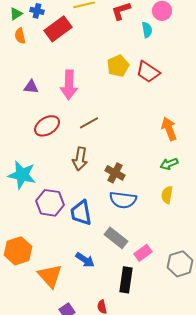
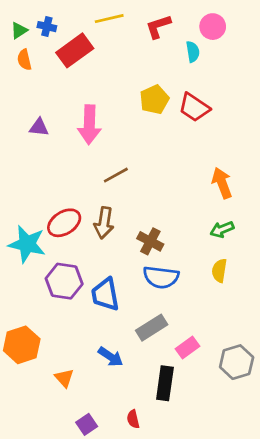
red ellipse: (47, 126) -> (64, 223), moved
gray rectangle: (116, 238) -> (152, 328), turned -70
orange triangle: (50, 276) -> (64, 378), size x0.6

